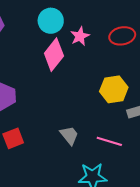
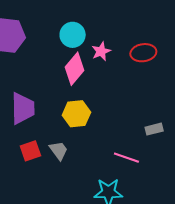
yellow hexagon: (114, 89) -> (76, 114), moved
gray trapezoid: (69, 135) -> (59, 150), moved

